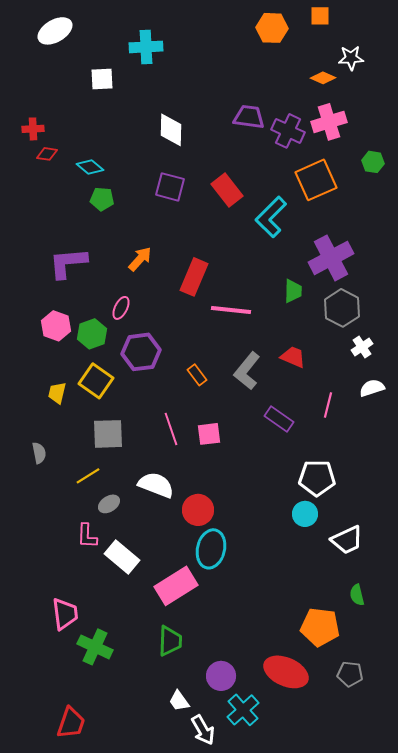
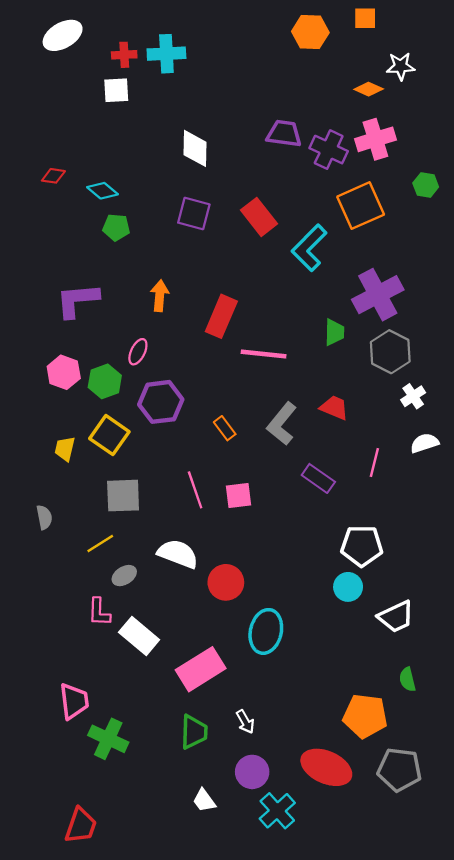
red cross: (33, 129) -> (124, 55), moved
orange arrow: (140, 259) -> (160, 296), turned -36
cyan ellipse: (211, 549) -> (266, 631), moved
gray pentagon: (350, 674) -> (399, 770), size x1.5
white arrow: (203, 730) -> (245, 722), moved, size x0.7

